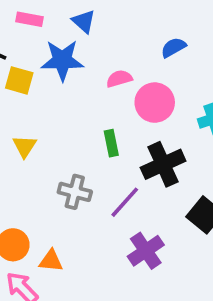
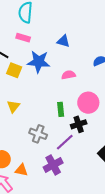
blue triangle: (84, 21) -> (63, 41), moved, turned -32
pink circle: (155, 103) -> (88, 103), moved
black cross: (163, 164) -> (79, 124), moved, size x0.7
purple cross: (146, 251) -> (53, 165), moved

